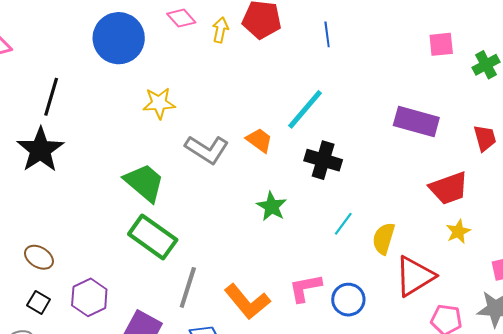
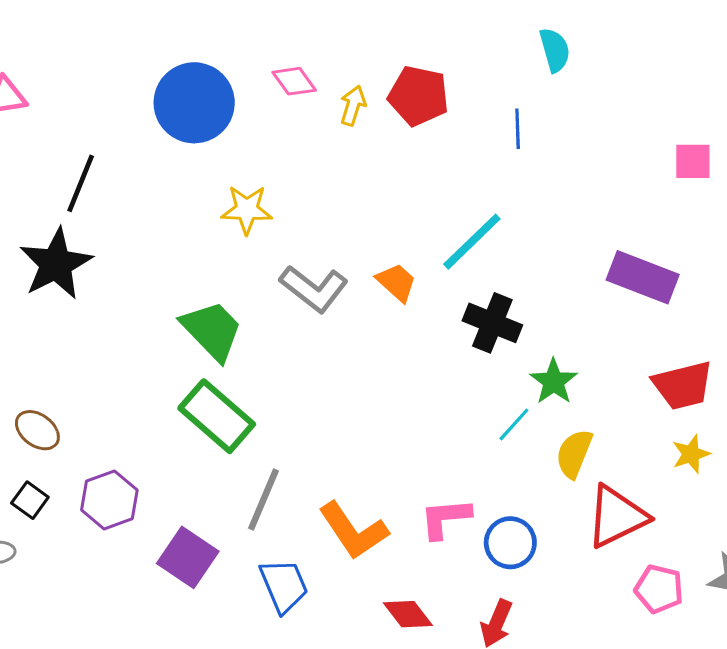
green star: (272, 206) -> (554, 382), moved

